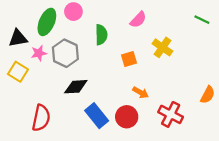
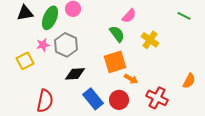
green semicircle: (101, 35) -> (117, 34), moved, turned -36
black triangle: (18, 38) -> (25, 13), moved
orange square: (129, 59) -> (115, 62), moved, size x1.6
yellow square: (18, 72) -> (25, 61), turned 30

